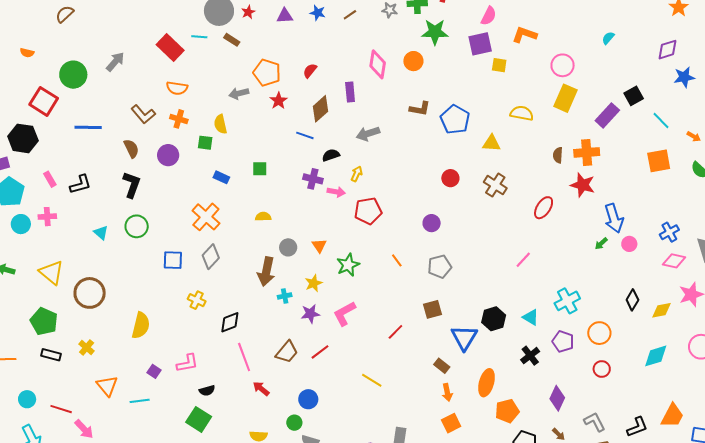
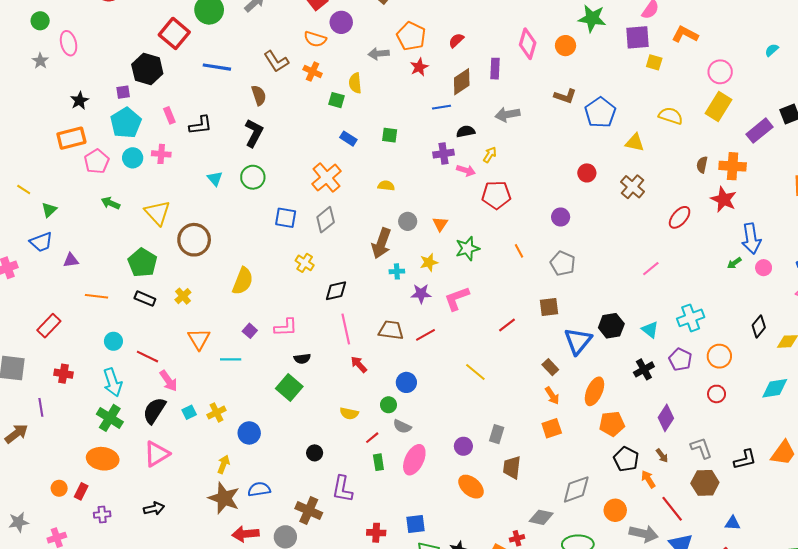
blue line: (305, 135) -> (441, 107), turned -36
purple circle: (168, 155) -> (341, 22), moved
purple cross: (313, 179) -> (444, 154), turned -30
gray pentagon: (440, 267) -> (563, 263), turned 30
brown trapezoid: (287, 352) -> (391, 330), turned -130
orange arrow: (447, 392) -> (552, 396), turned -30

